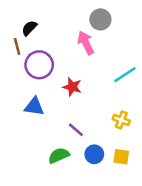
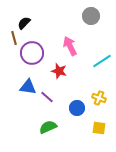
gray circle: (100, 19) -> (91, 16), moved
pink arrow: (86, 43) -> (70, 46), moved
purple line: (76, 130) -> (47, 97), moved
blue circle: (94, 154) -> (77, 108), moved

